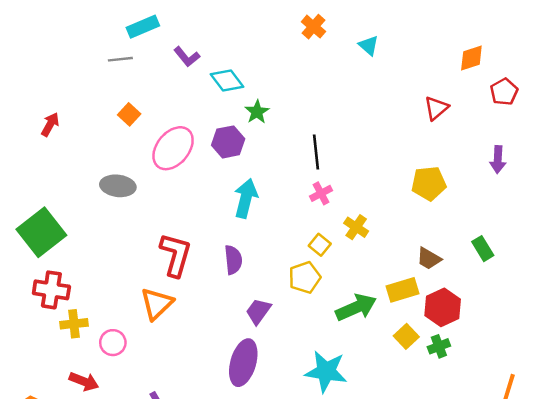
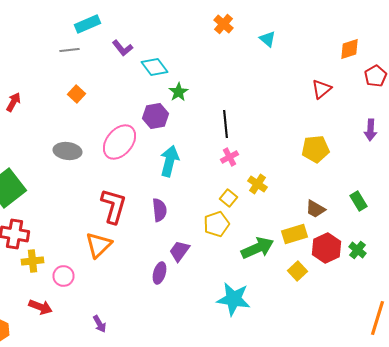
pink ellipse: (173, 148) -> (120, 142), moved
green cross: (439, 346) -> (358, 250), moved, turned -30
purple ellipse: (243, 363) -> (160, 273), moved, size x0.6

